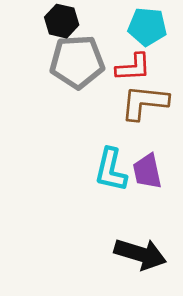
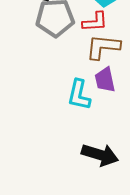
purple trapezoid: (147, 171) -> (105, 80), moved

